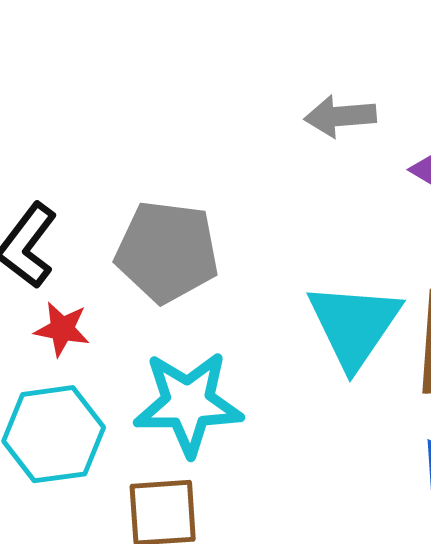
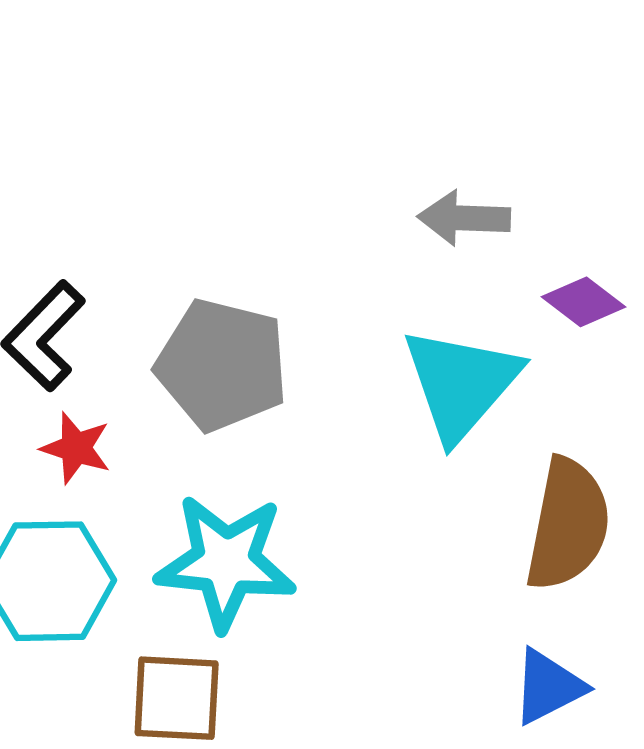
cyan triangle: (354, 325) -> (461, 384), moved

